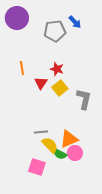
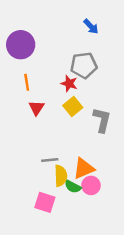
purple circle: (17, 18) -> (21, 45), moved
gray pentagon: (55, 31) -> (84, 65), moved
red triangle: (41, 83) -> (36, 108), moved
yellow semicircle: (50, 145) -> (61, 176), turned 42

